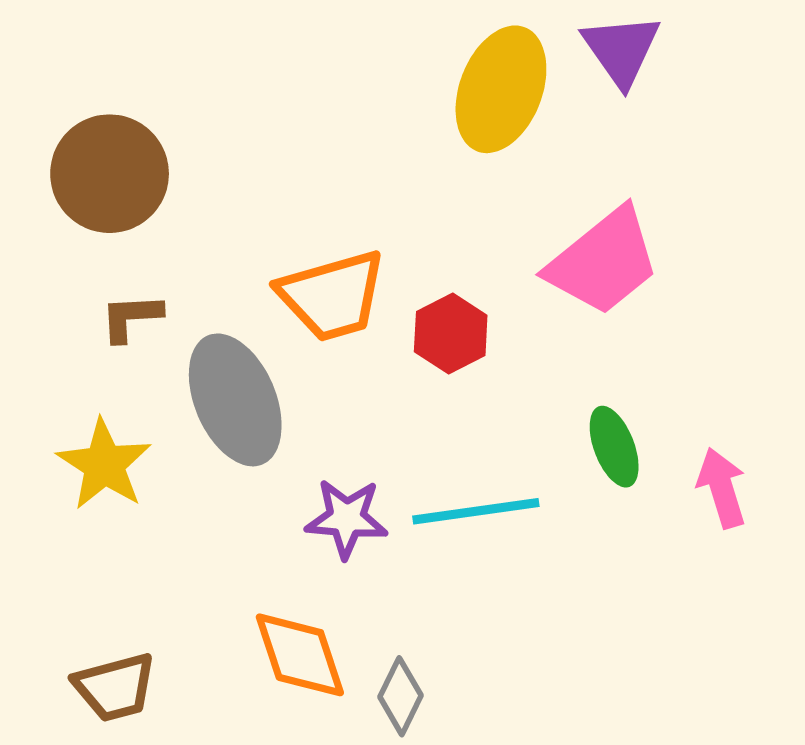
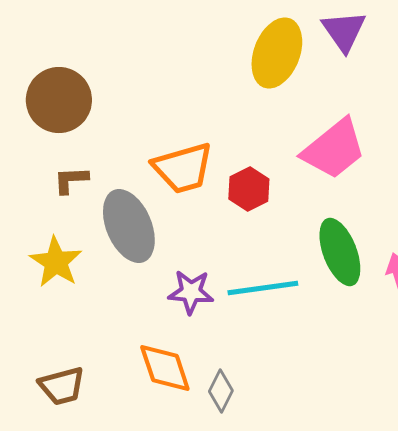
green ellipse: (614, 447) -> (340, 252), size x1.5

